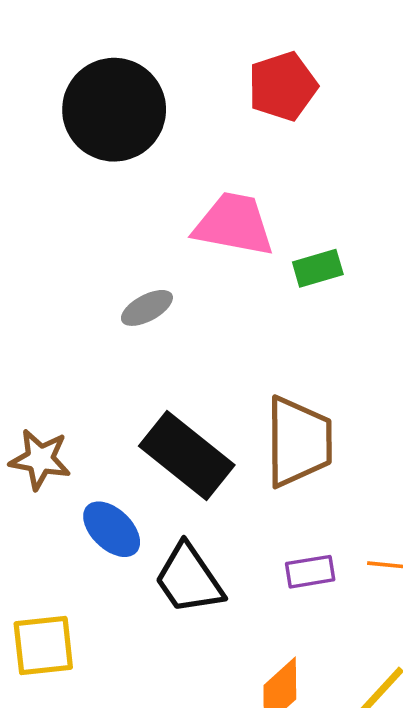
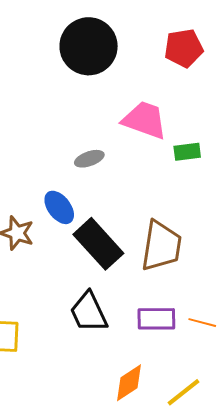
blue ellipse: (112, 529) -> (59, 207), moved
purple rectangle: (310, 572) -> (156, 319), size x1.4

